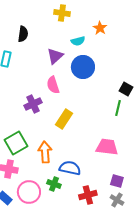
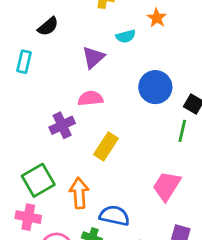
black semicircle: (23, 34) -> (48, 26), turned 42
blue circle: (83, 67) -> (155, 87), moved
pink semicircle: (53, 85) -> (90, 98), turned 102
pink trapezoid: (107, 147) -> (167, 186), turned -65

